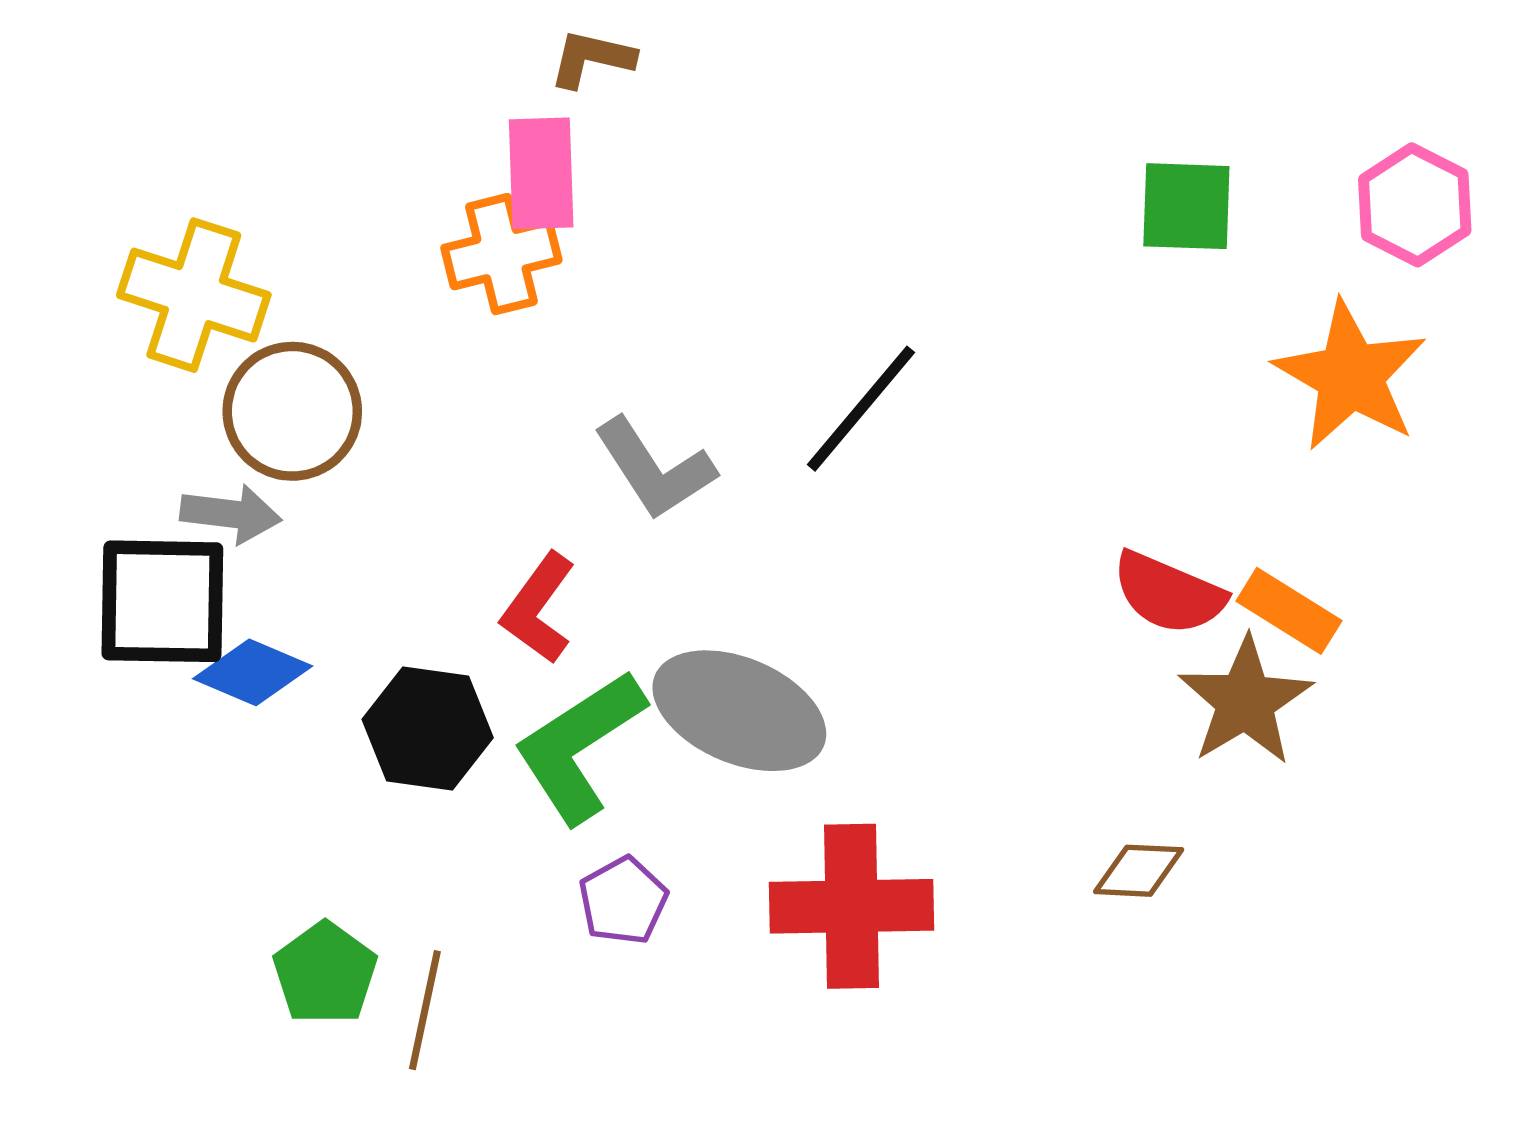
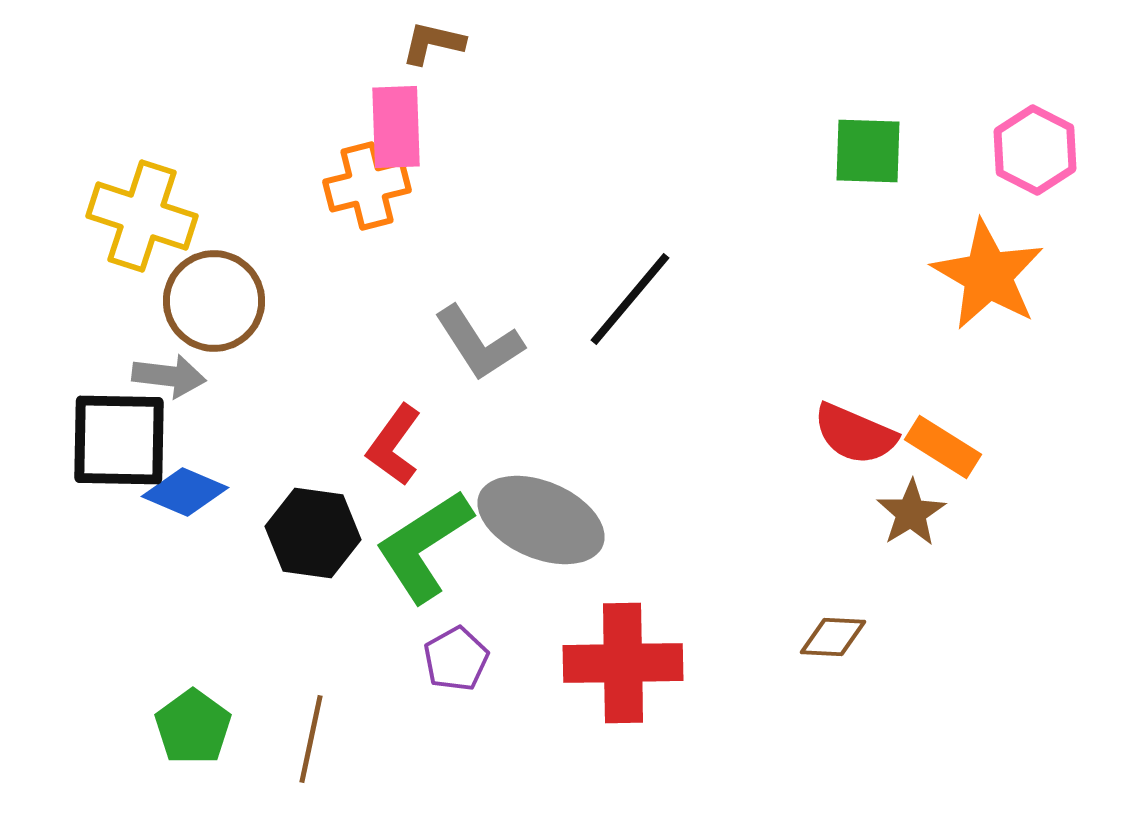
brown star: (1245, 701) -> (911, 513), size x0.7
green pentagon: (325, 973) -> (193, 727), moved

